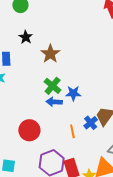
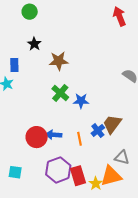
brown star: (50, 54) -> (59, 61), turned 30
blue arrow: (54, 102) -> (54, 135), moved

